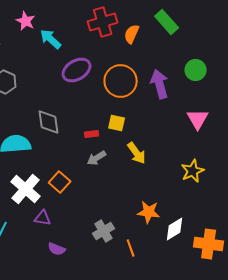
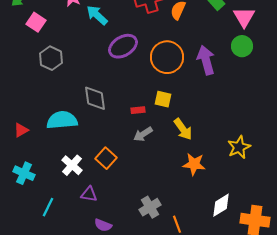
pink triangle: (198, 119) -> (244, 17), moved
white cross: (26, 189) -> (72, 165), size x0.7
orange star: (149, 212) -> (194, 164), moved

